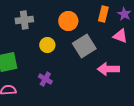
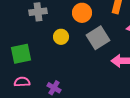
purple cross: (45, 79) -> (54, 88), moved

